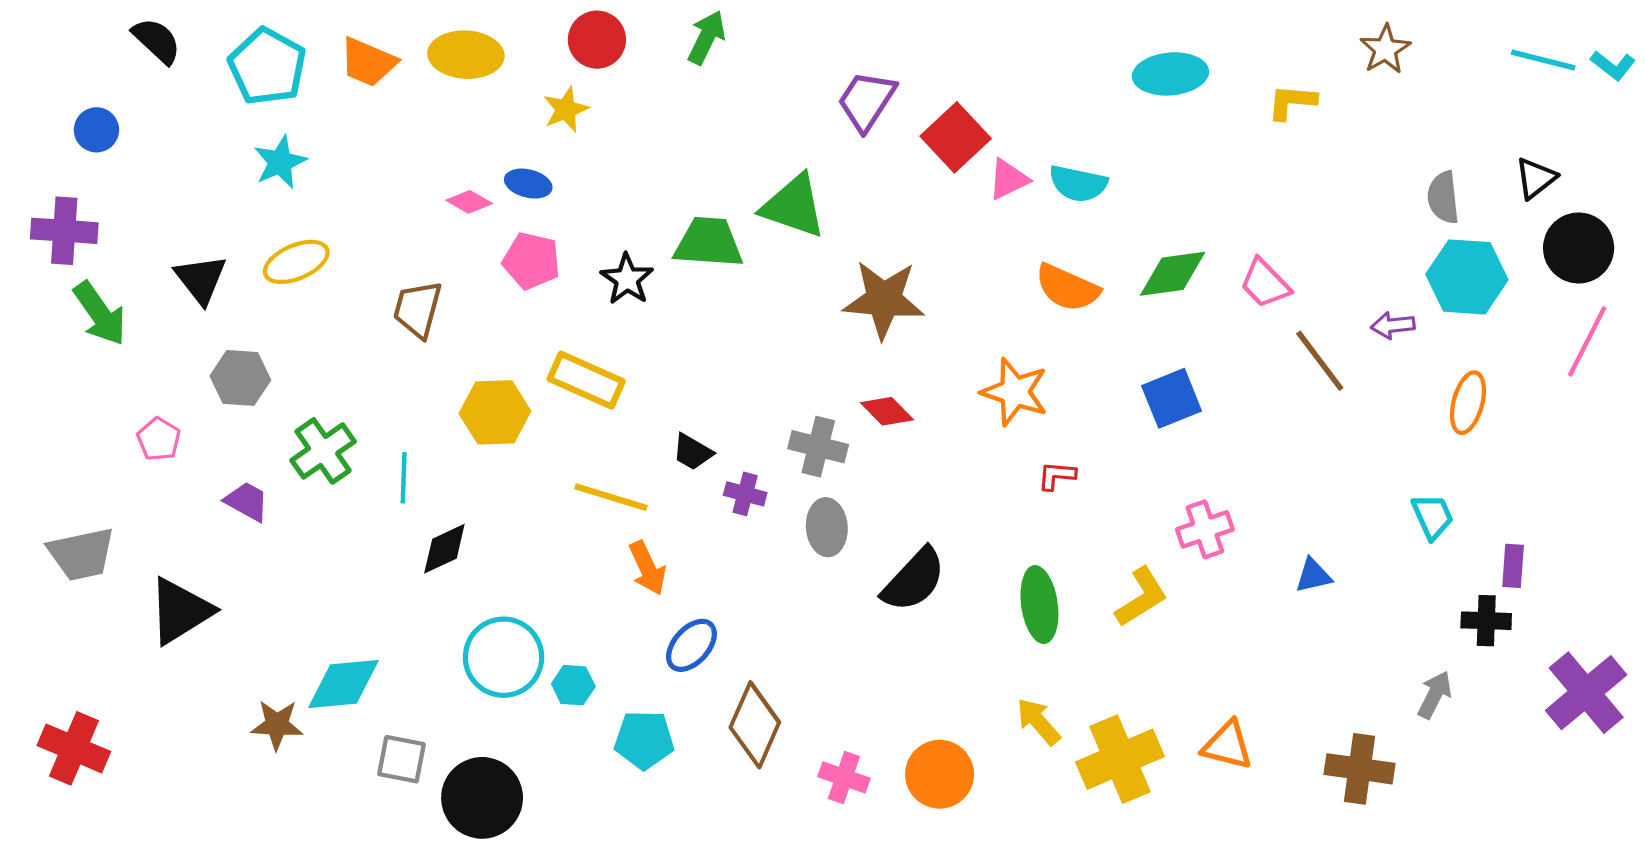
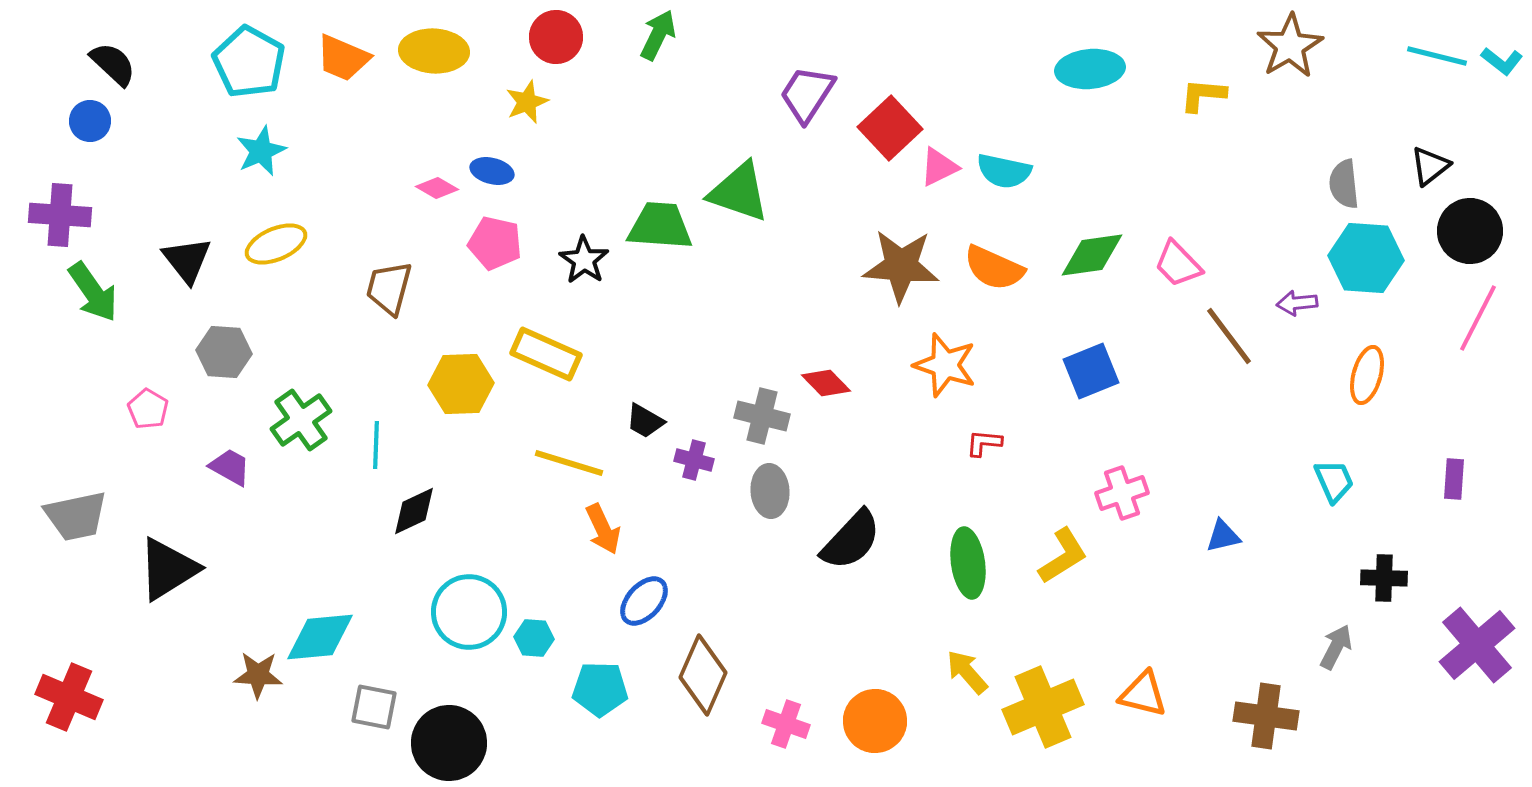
black semicircle: (157, 41) -> (113, 64), moved
brown star: (1385, 49) -> (1290, 46), size x1.4
brown star: (884, 300) -> (901, 266), moved
purple rectangle: (1513, 566) -> (1454, 479), moved

